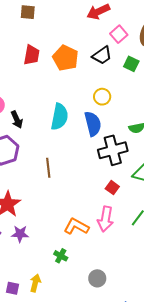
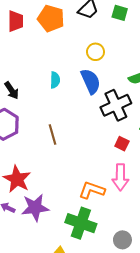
cyan semicircle: (59, 117) -> (55, 80), size x0.6
purple star: (20, 234) -> (35, 208), size x1.5
green cross: (61, 256) -> (81, 223), size x2.0

